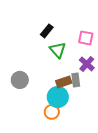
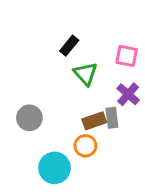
cyan circle: (58, 97) -> (54, 168), moved
orange circle: (52, 112) -> (85, 146), moved

